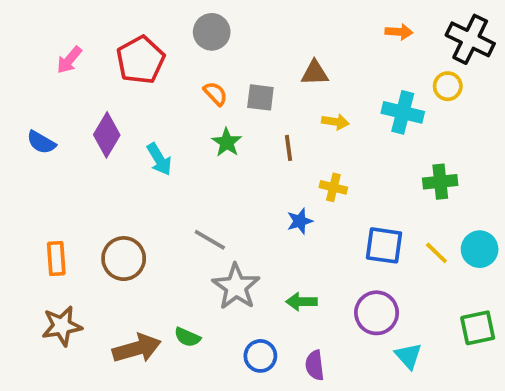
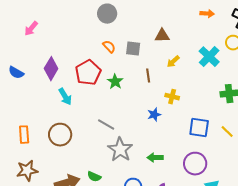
red pentagon: (140, 60) -> (88, 73), moved
cyan cross: (403, 112) -> (209, 57), turned 30
yellow arrow: (335, 122) -> (173, 62), turned 128
green star: (227, 142) -> (115, 82), moved
cyan arrow: (159, 159) -> (65, 97), moved

